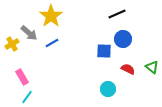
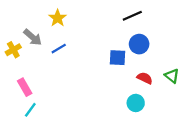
yellow star: (51, 16) -> (58, 18), size x0.7
cyan circle: (108, 89) -> (136, 103), moved

